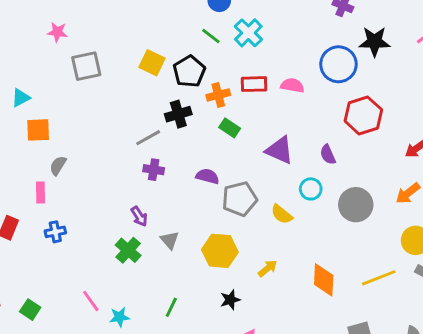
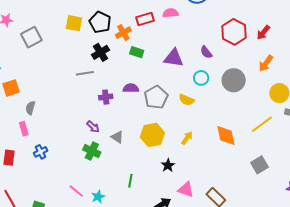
red hexagon: (363, 115) -> (234, 32), moved
gray line: (148, 138) -> (85, 73), turned 36
purple cross: (154, 170) -> (106, 97), moved

